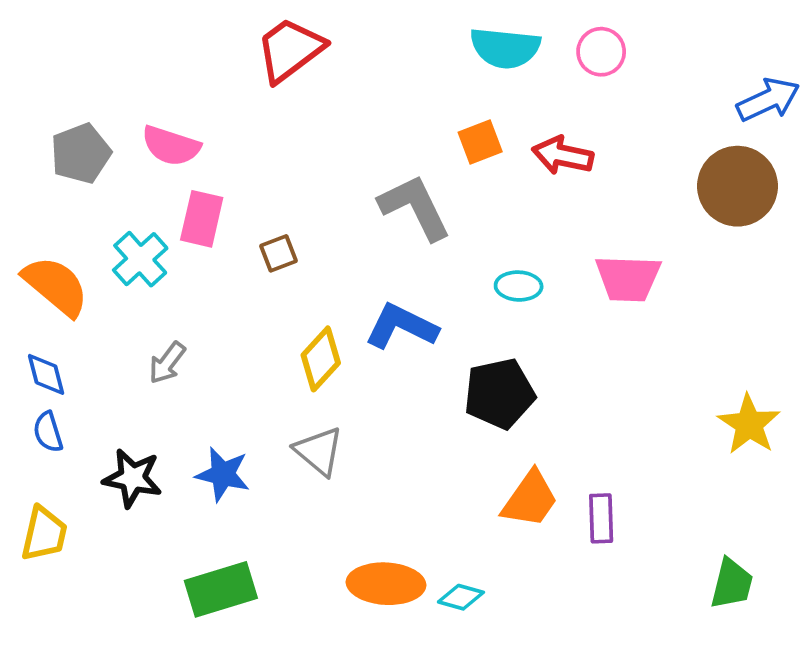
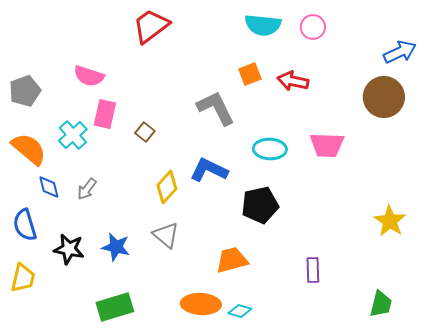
gray pentagon: (81, 153) -> (25, 91), moved
brown square: (278, 253) -> (145, 132), turned -30
cyan ellipse: (519, 286) -> (270, 149), size x1.4
blue diamond: (46, 374) -> (49, 187), moved
blue semicircle: (48, 432) -> (25, 225), size x1.5
orange trapezoid: (530, 499) -> (232, 260), moved, turned -140

